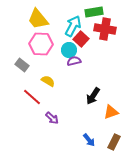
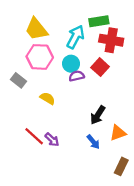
red square: (81, 39) -> (100, 67), moved
red line: (32, 97) -> (34, 136), moved
blue arrow: (89, 140) -> (93, 142), moved

